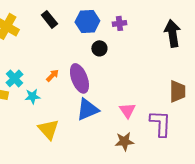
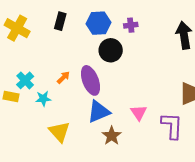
black rectangle: (49, 19) -> (60, 21), turned 54
black circle: (99, 48) -> (111, 50), size x1.5
brown star: (124, 141) -> (112, 136), moved, turned -30

